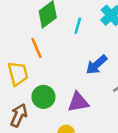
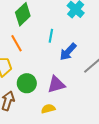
cyan line: (78, 26) -> (51, 36), moved

